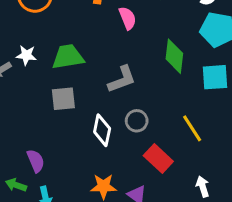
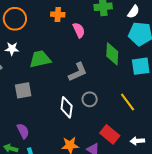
white star: (26, 55) -> (12, 49), moved
gray square: (63, 99) -> (23, 90), moved
red rectangle: (158, 159) -> (110, 134), moved
white arrow: (203, 186) -> (137, 141), turned -72

